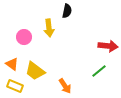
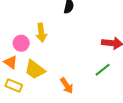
yellow arrow: (49, 28) -> (41, 33), moved
pink circle: (24, 37) -> (21, 43), moved

